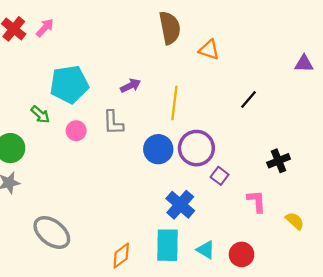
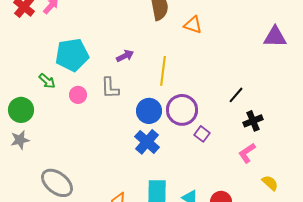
purple triangle: (304, 64) -> (275, 37), size x1.4
black line: (248, 99) -> (236, 95), moved
pink L-shape: (257, 201) -> (247, 153), moved, turned -120
blue cross: (180, 205) -> (147, 142), moved
yellow semicircle: (295, 221) -> (270, 183), moved

